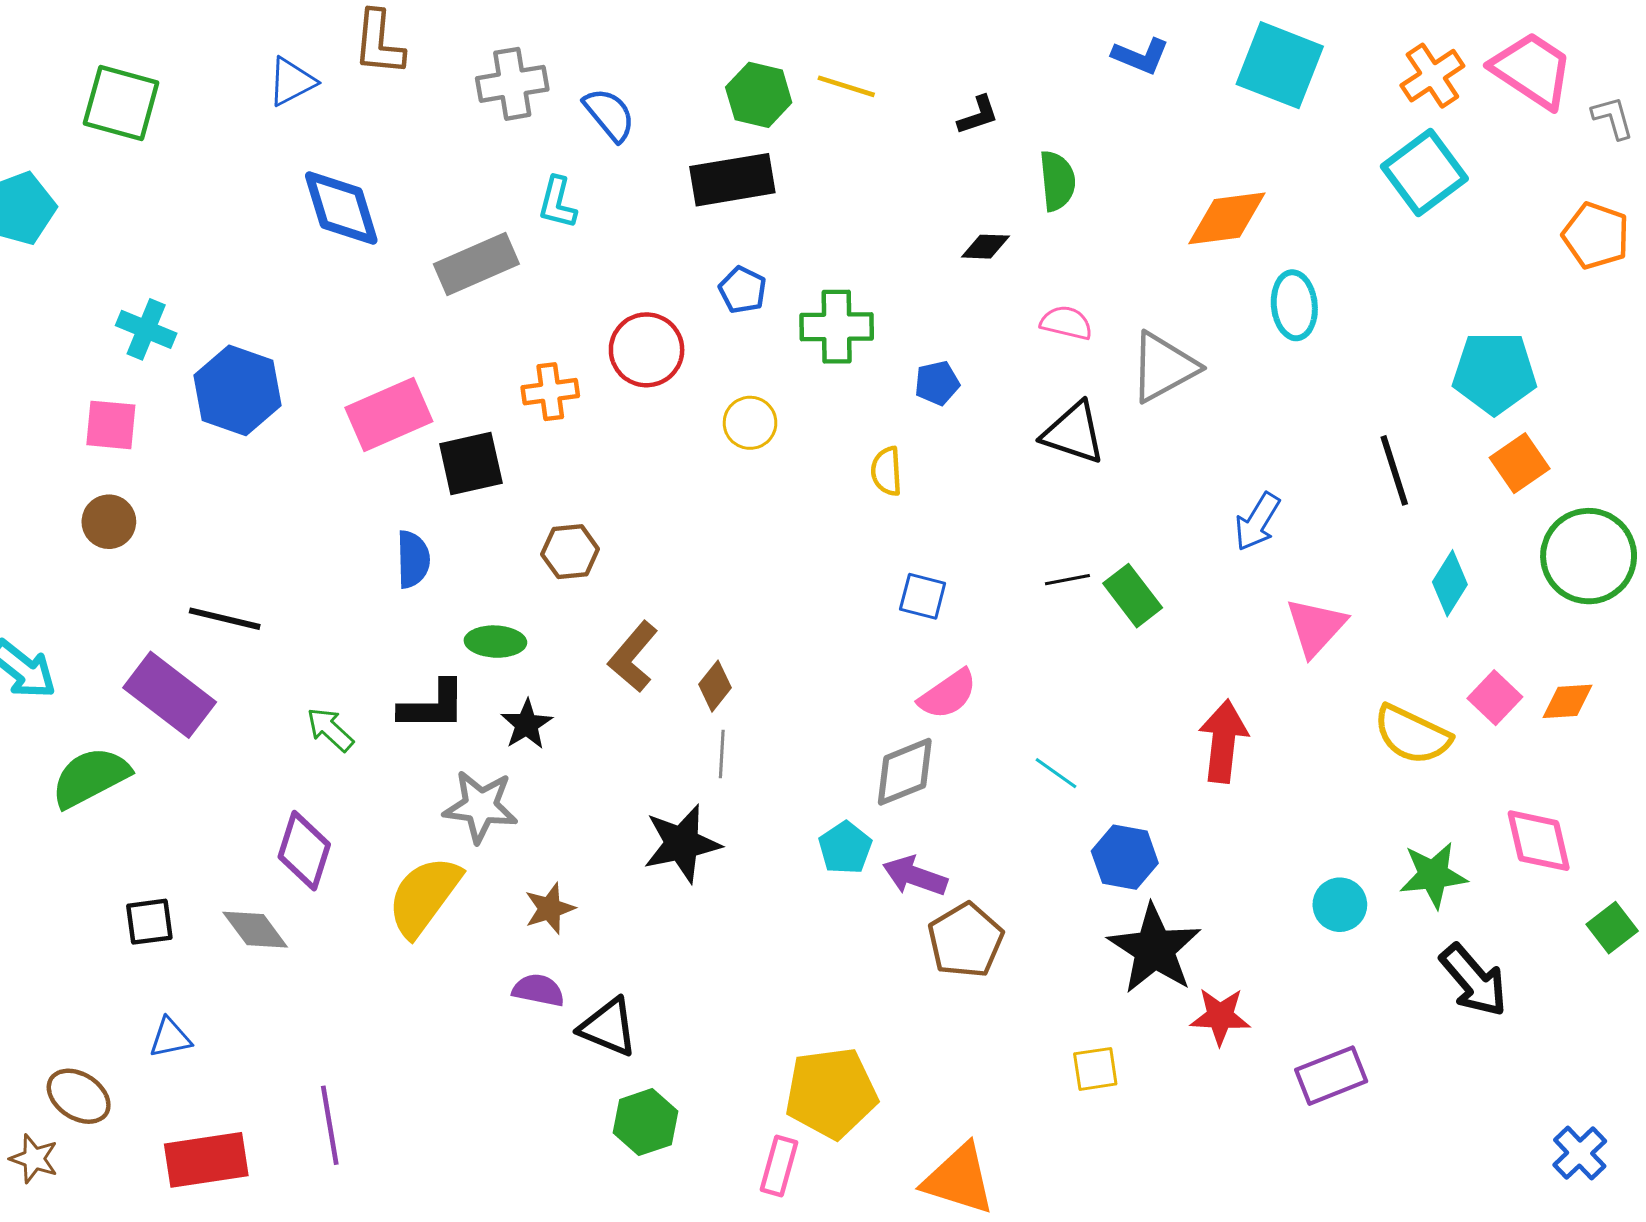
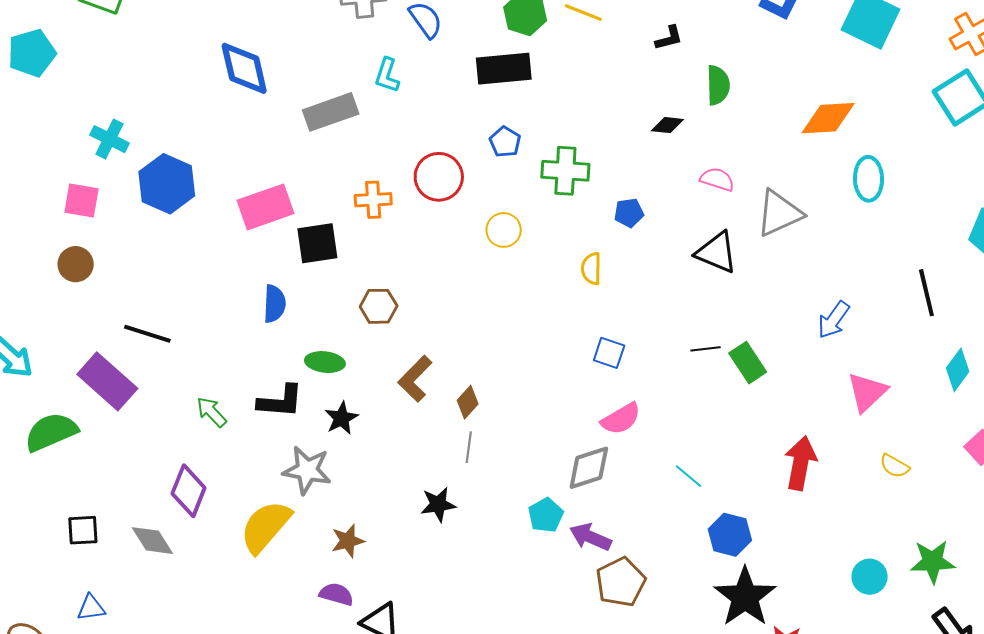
yellow semicircle: (1412, 735) -> (895, 466), moved, size x0.6
black star: (682, 844) -> (438, 504), size x0.7

